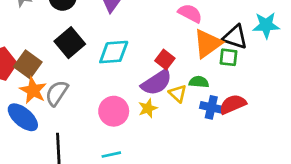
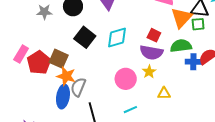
green semicircle: (199, 82) -> (181, 46), size x1.5
purple semicircle: (157, 83) -> (151, 52), turned 55
gray semicircle: (57, 93) -> (78, 87), moved
yellow triangle: (178, 93) -> (164, 93), moved, turned -32
blue ellipse: (23, 117) -> (63, 96), turned 70

